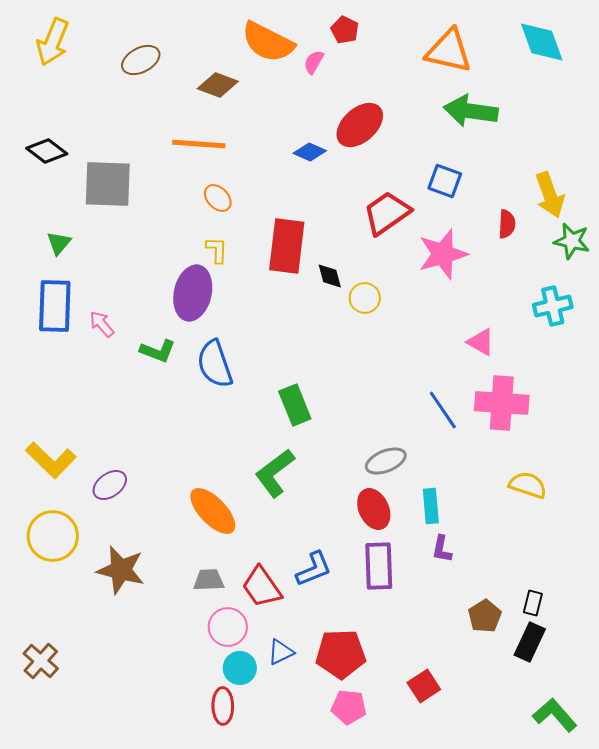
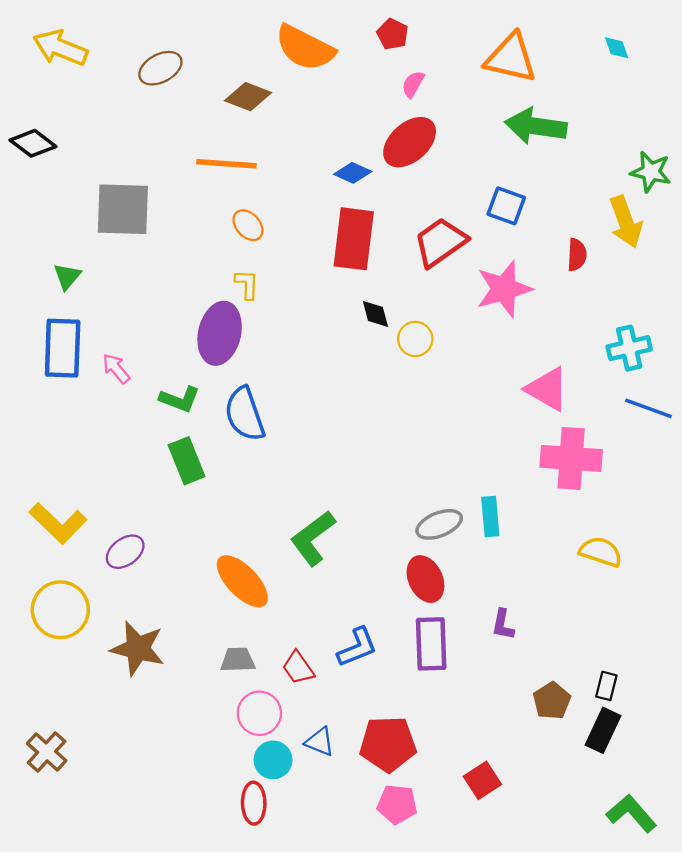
yellow arrow: (53, 42) -> (60, 48), turned 90
cyan diamond: (542, 42) -> (617, 48), size x0.5
pink semicircle: (314, 62) -> (413, 84), moved
black diamond: (47, 151) -> (33, 143), moved
green star: (572, 241) -> (651, 172), moved
red rectangle: (287, 246) -> (354, 239), moved
pink triangle: (481, 342) -> (547, 389), size x1.4
green rectangle: (295, 405) -> (187, 461), moved
blue line: (443, 410) -> (648, 408), moved, turned -36
cyan rectangle: (431, 506) -> (490, 516), moved
red trapezoid: (262, 587) -> (298, 668), size x0.7
blue triangle: (281, 652) -> (320, 742), turned 48

